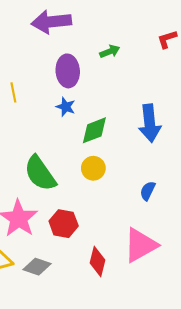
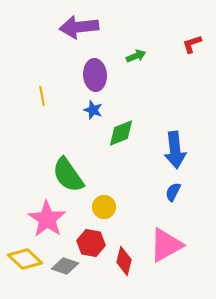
blue arrow: (150, 123) -> (175, 150), moved
yellow circle: (93, 168) -> (104, 207), moved
red hexagon: (64, 224) -> (91, 243), moved

